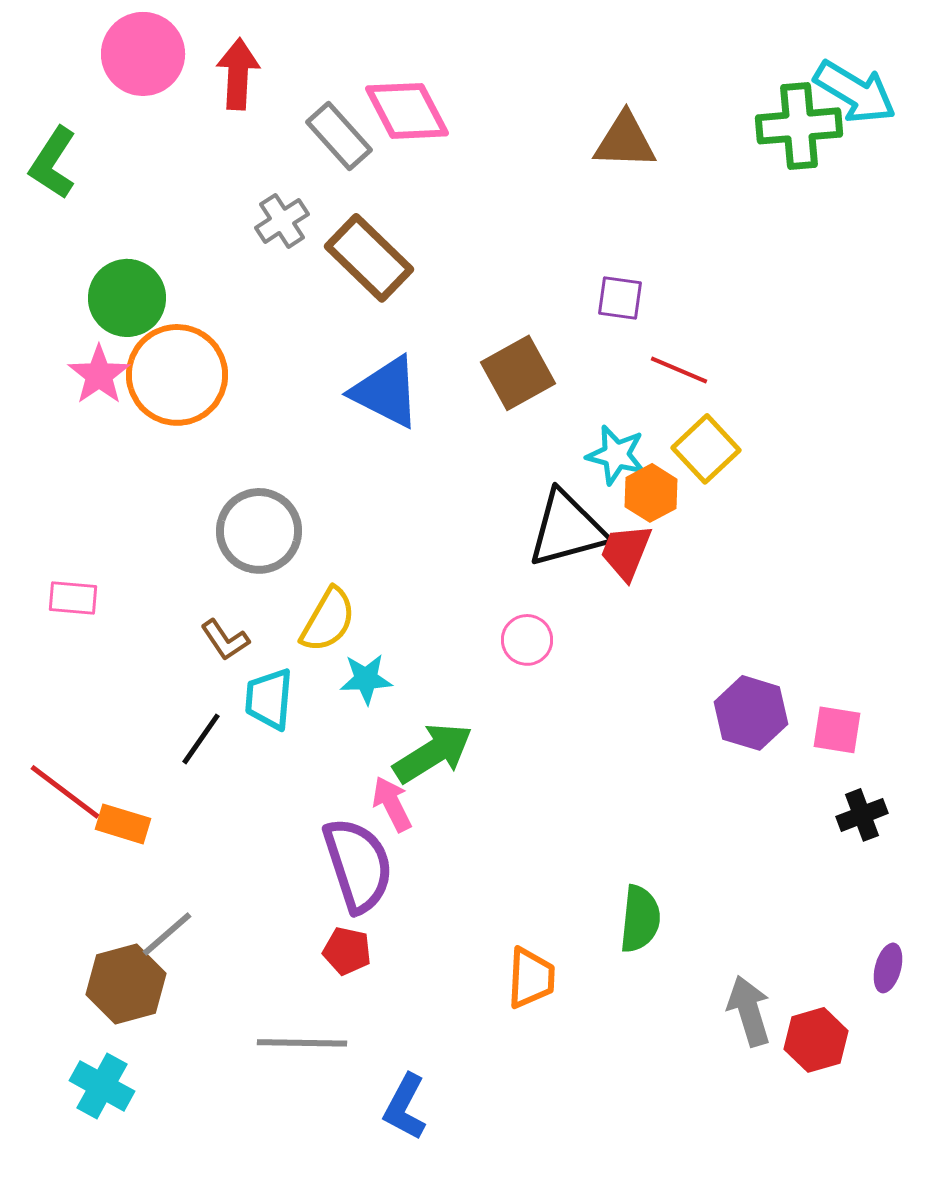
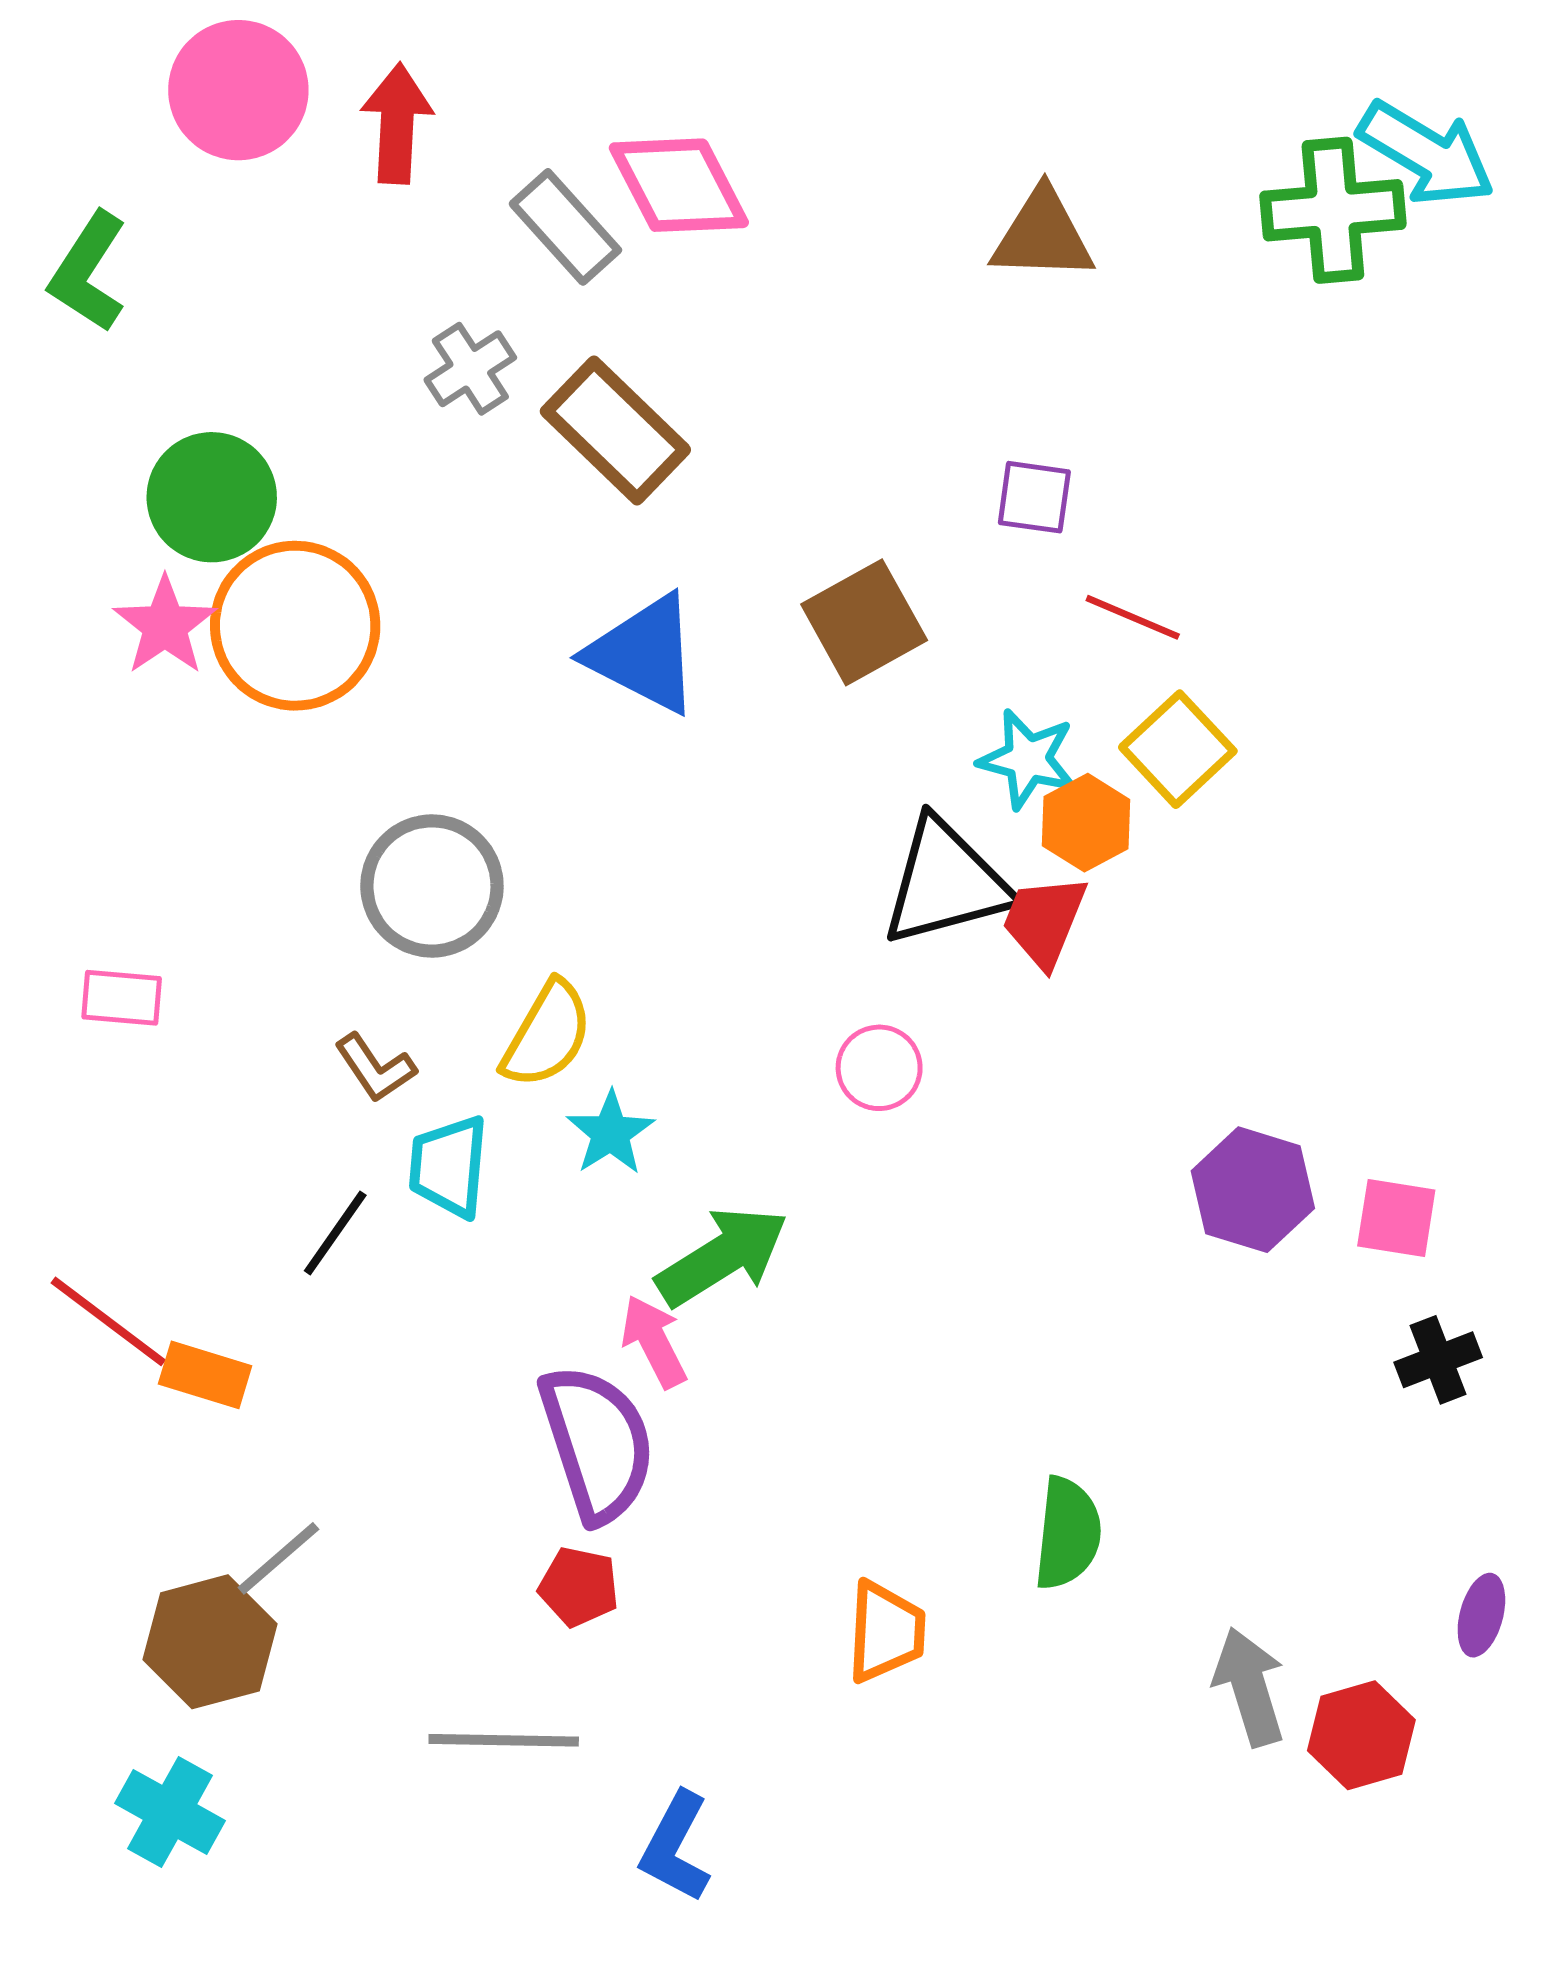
cyan star: (366, 679) -> (610, 1133), turned -30

